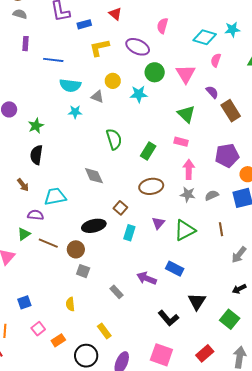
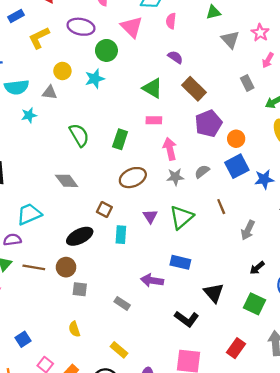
pink triangle: (186, 74) -> (132, 27), moved
brown rectangle: (231, 111) -> (194, 89), moved

